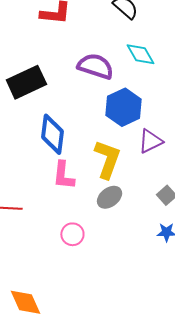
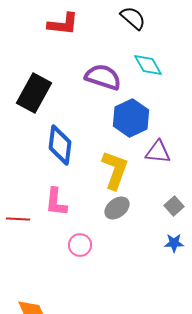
black rectangle: (26, 82) -> (34, 93), turned -36
purple triangle: (151, 141) -> (158, 152), turned 32
pink L-shape: (63, 175) -> (56, 202), moved

